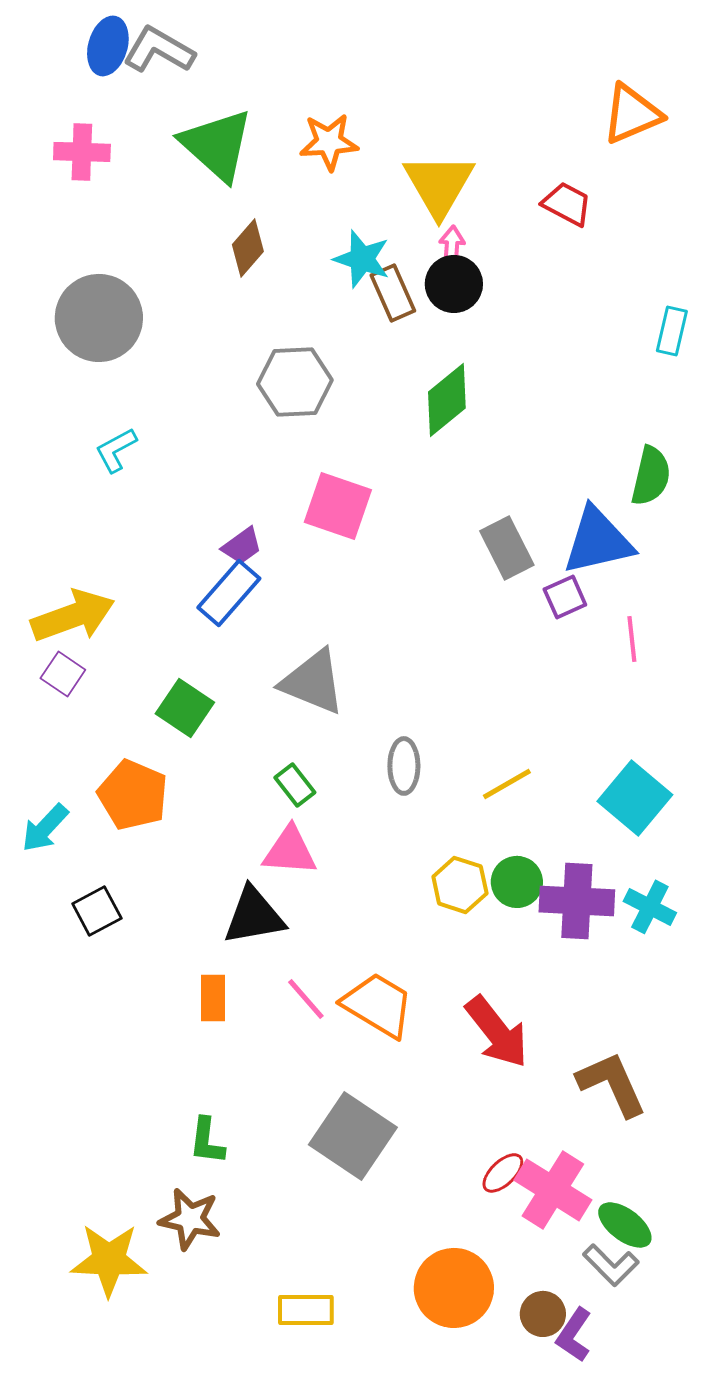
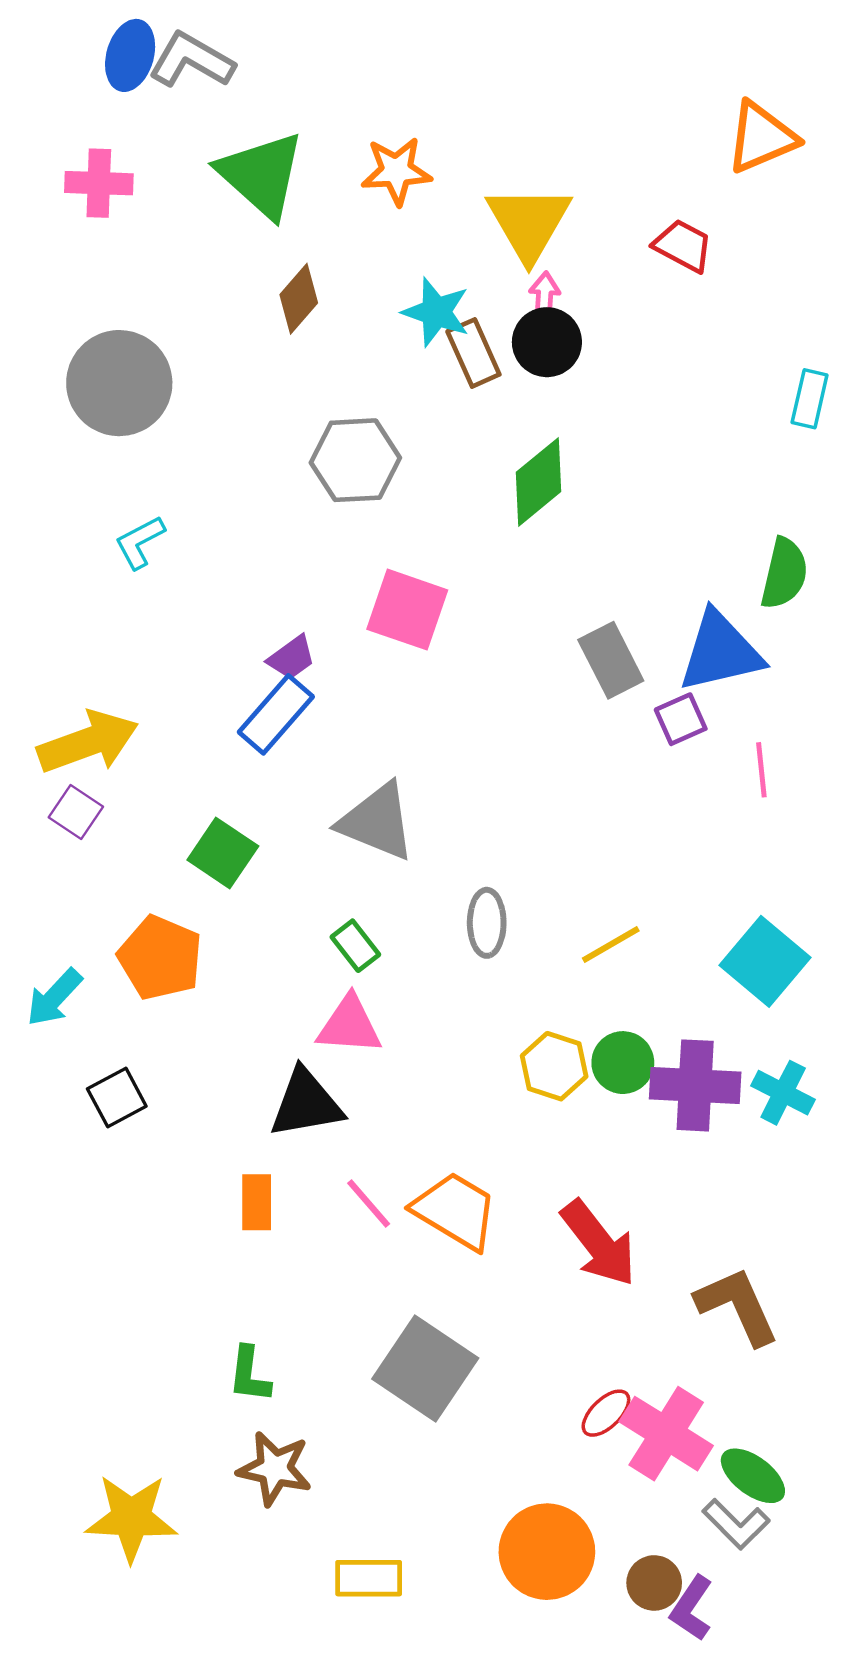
brown star: (190, 1219) -> (275, 1469), moved

